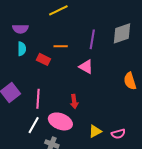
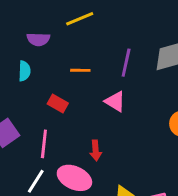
purple semicircle: (20, 29) -> (38, 39), moved
red rectangle: (43, 59) -> (58, 104), moved

